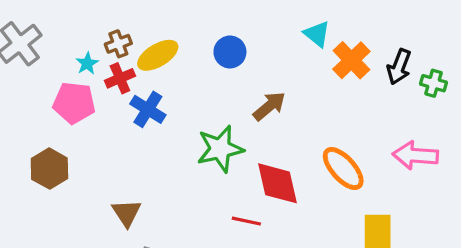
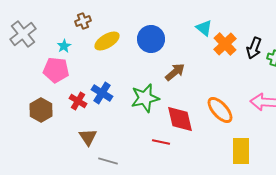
brown cross: (118, 44) -> (83, 21), moved
blue circle: (230, 52) -> (151, 39), size x1.4
red cross: (120, 78) -> (78, 101), moved, turned -36
blue cross: (148, 109) -> (102, 93), moved

